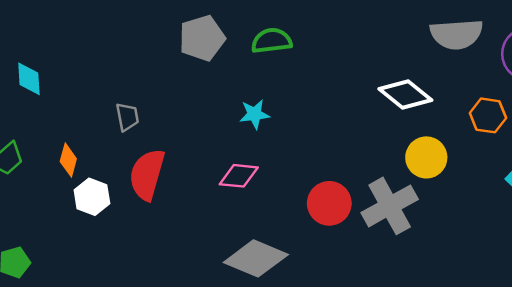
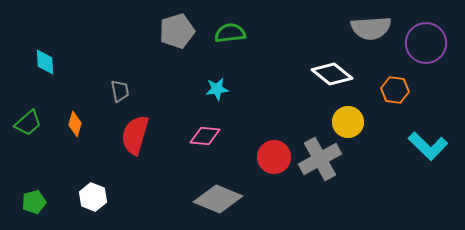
white hexagon: (92, 197) -> (93, 197), moved

